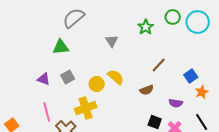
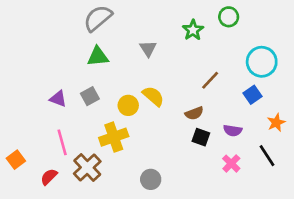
cyan circle: (198, 22) -> (262, 62), moved
green triangle: (61, 47) -> (98, 56), moved
orange star: (202, 92) -> (276, 123), moved
black square: (155, 122) -> (201, 137), moved

